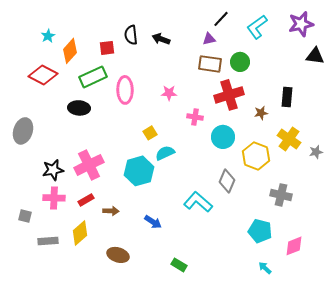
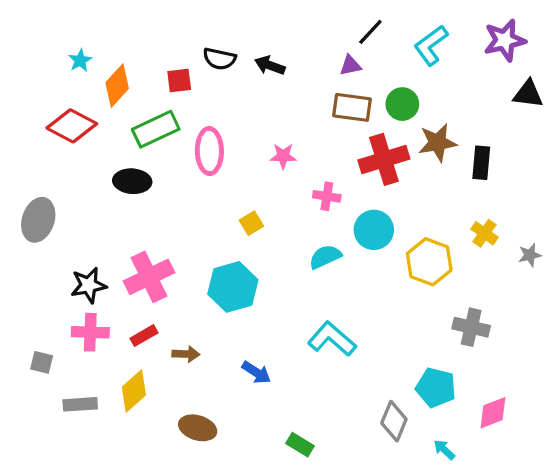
black semicircle: (131, 35) -> (219, 59), turned -72
brown star: (261, 113) -> (438, 143), moved, size x1.6
yellow cross: (289, 139) -> (485, 233), size x0.7
cyan semicircle: (165, 153) -> (325, 257), moved
gray diamond: (227, 181) -> (394, 421), moved

